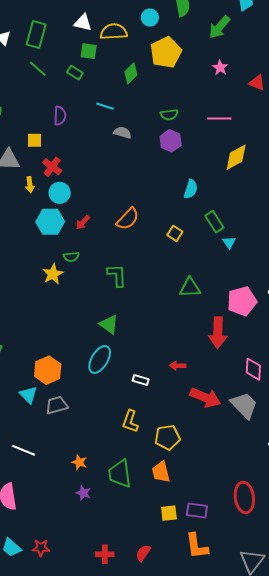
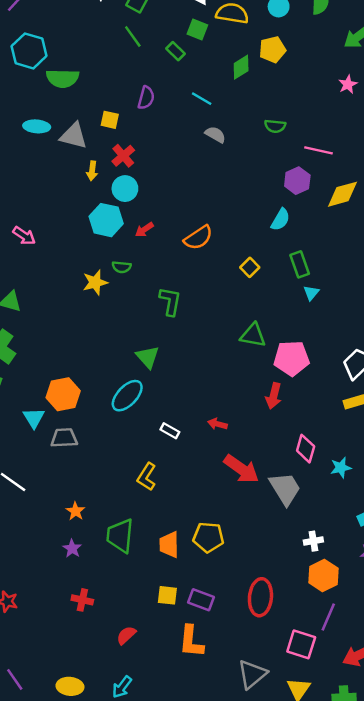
yellow pentagon: (166, 52) -> (272, 50), moved, size x0.7
pink line: (219, 118) -> (318, 150), moved
purple hexagon: (171, 141) -> (297, 181), moved
pink pentagon: (242, 301) -> (292, 358), moved
red arrow: (218, 333) -> (274, 396), size x0.7
yellow pentagon: (167, 437) -> (208, 537), moved
red cross: (105, 554) -> (82, 600), moved

